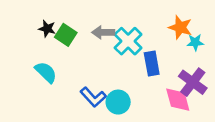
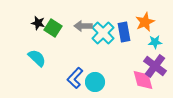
orange star: (180, 27) -> (145, 22), turned 30
cyan star: (195, 42) -> (155, 42), moved
blue rectangle: (152, 63) -> (124, 32), moved
blue L-shape: (93, 97) -> (75, 78), turned 85

